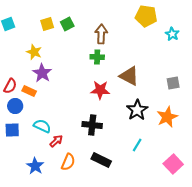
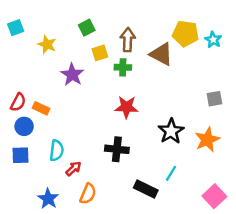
yellow pentagon: (146, 16) -> (185, 34), moved
yellow square: (47, 24) -> (100, 53), moved
yellow star: (34, 52) -> (47, 44), moved
purple star: (42, 73) -> (72, 75), moved
brown triangle: (129, 76) -> (161, 54), moved
cyan semicircle: (42, 126) -> (57, 150), turned 72
black rectangle: (101, 160) -> (146, 189), moved

